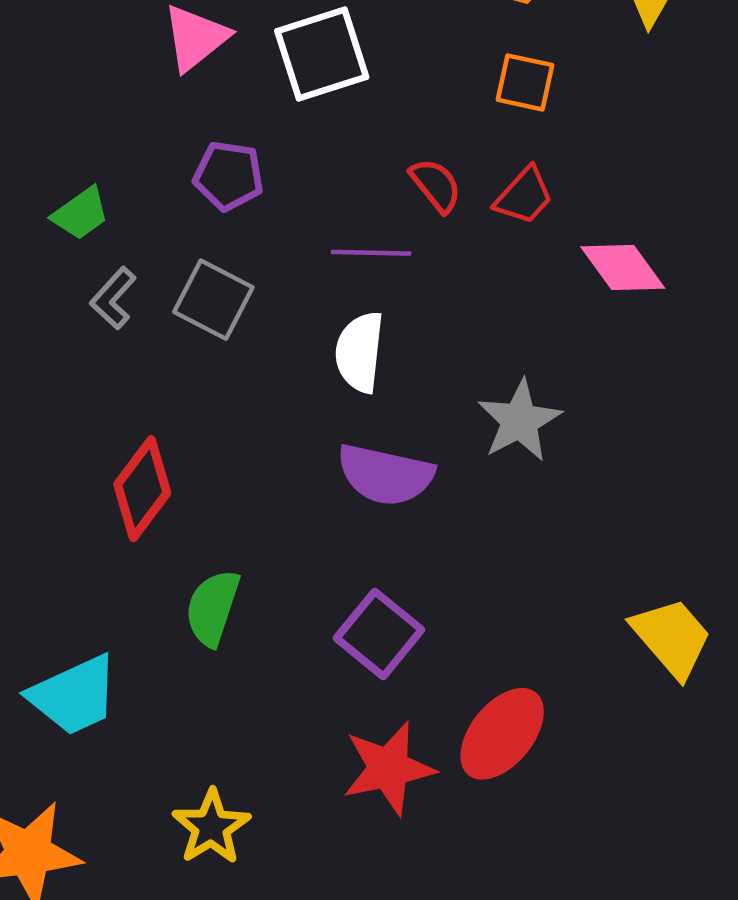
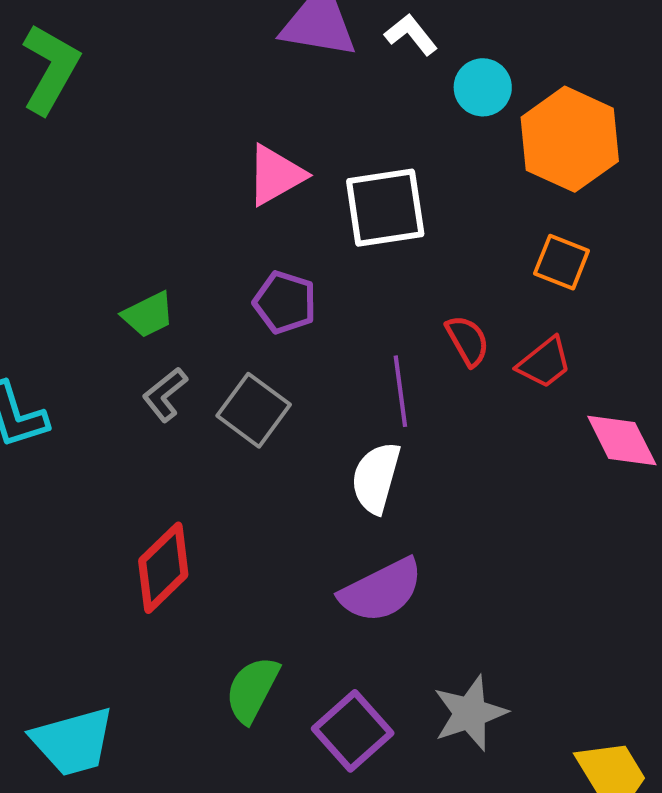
purple line: (371, 253) -> (400, 391), turned 72
gray star: (520, 421) -> (470, 713), moved
purple semicircle: (385, 475) -> (381, 590), turned -48
green semicircle: (213, 608) -> (252, 689), moved

